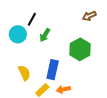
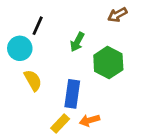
green arrow: (45, 35) -> (77, 42), moved
yellow semicircle: (24, 73) -> (33, 80), moved

